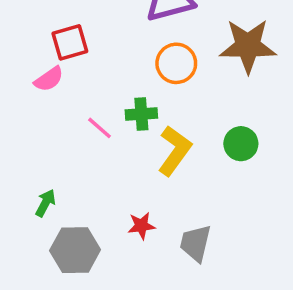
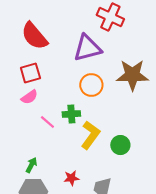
pink semicircle: (49, 79) -> (29, 97), moved
green circle: (241, 144) -> (120, 145), moved
green arrow: (45, 203) -> (31, 165), moved

